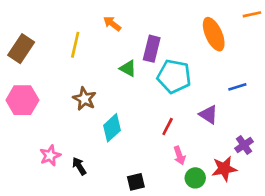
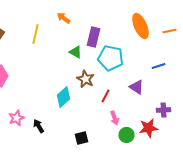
orange line: (252, 14) -> (170, 31), moved
brown star: (84, 99) -> (86, 79), moved
purple cross: (244, 145) -> (164, 110), turned 32

